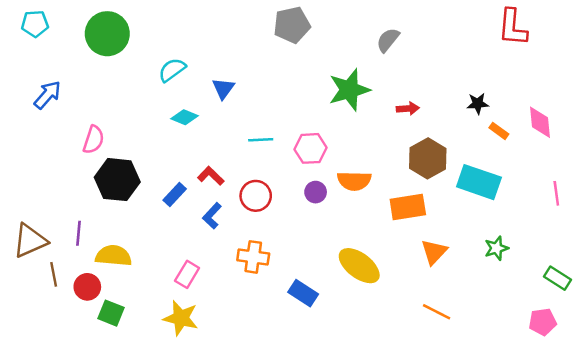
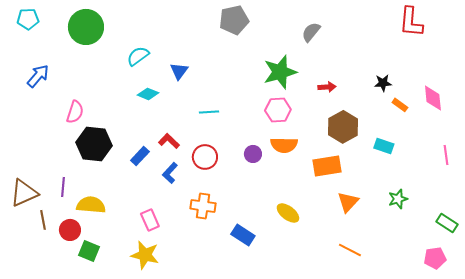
pink hexagon: (311, 148) -> (278, 110), moved
cyan rectangle: (479, 182) -> (384, 146), size x0.6
yellow ellipse: (359, 266) -> (288, 213), size x0.7
pink rectangle: (187, 274) -> (150, 220), turned -55

